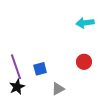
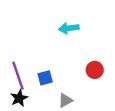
cyan arrow: (85, 23) -> (69, 28), moved

